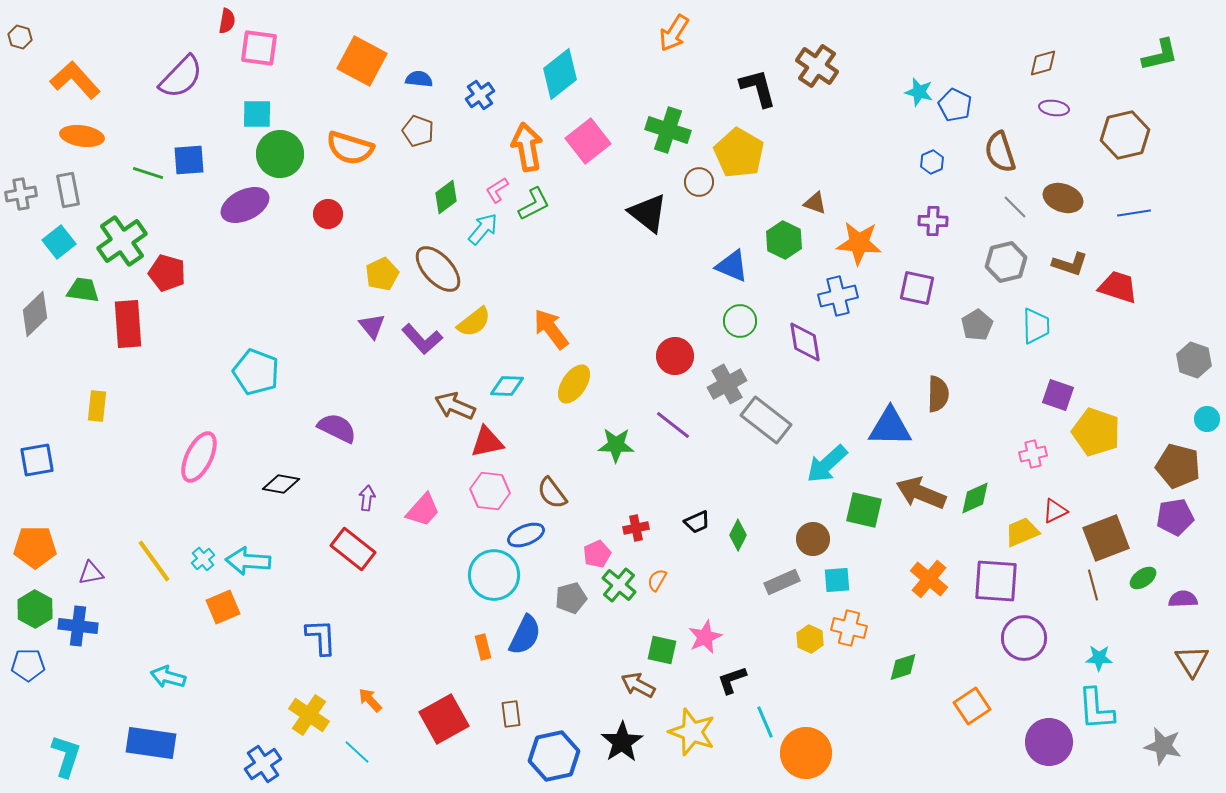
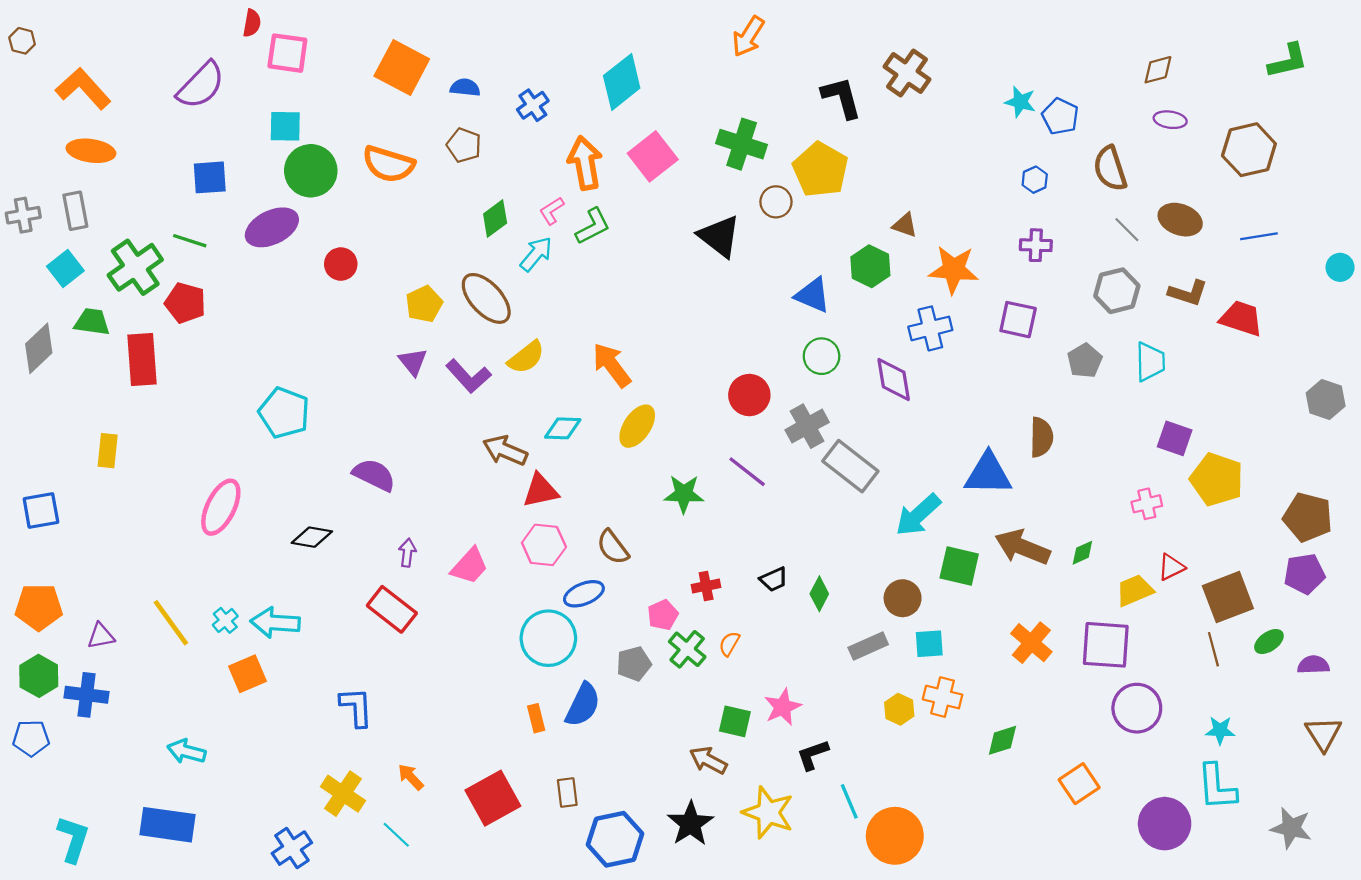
green line: (148, 173) -> (190, 241), moved
red circle: (328, 214) -> (341, 264), moved
cyan circle: (1207, 419) -> (1340, 267), moved
green diamond: (975, 498) -> (1082, 553), size x0.7

